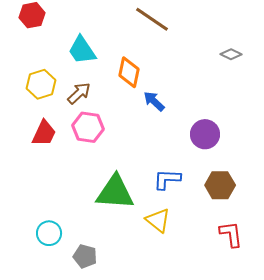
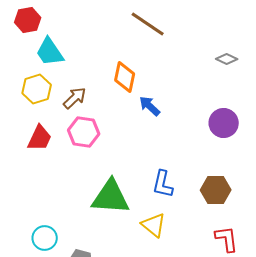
cyan trapezoid: (82, 50) -> (50, 52), moved
purple circle: (205, 134) -> (224, 123), moved
blue L-shape: (167, 179) -> (163, 184), turned -80

